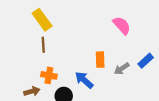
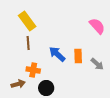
gray arrow: (122, 69) -> (97, 64), turned -104
blue arrow: (84, 80) -> (57, 54), moved

